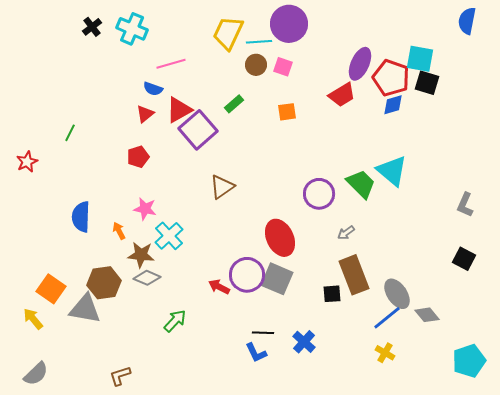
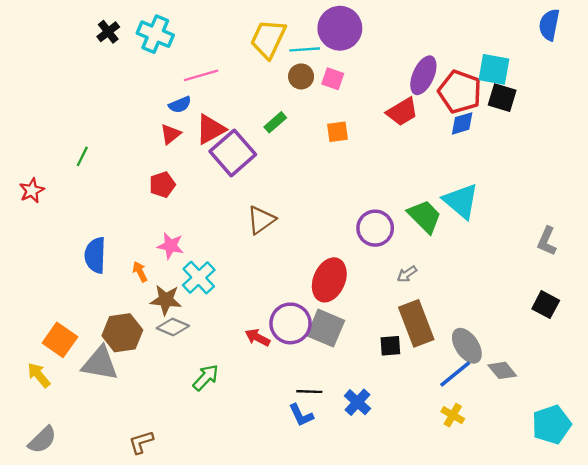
blue semicircle: (153, 89) -> (180, 105), turned -42
red ellipse: (280, 238) -> (329, 280), turned 48

